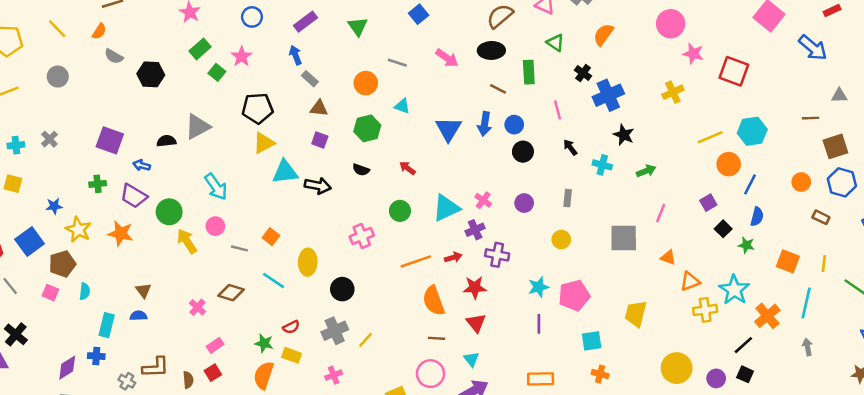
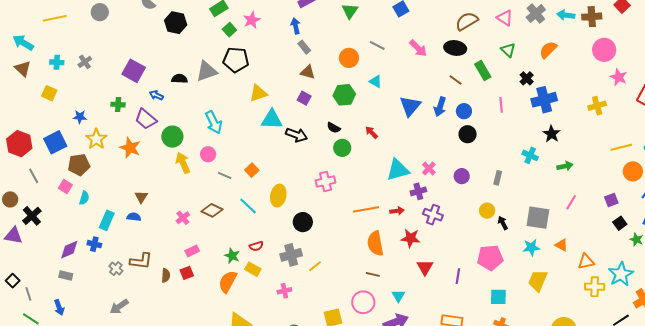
green rectangle: (529, 72) -> (483, 71), turned -36
black pentagon: (258, 108) -> (236, 60), moved
black arrow: (570, 147) -> (503, 223), moved
green circle: (400, 211) -> (342, 148), moved
orange triangle: (668, 257) -> (561, 245), moved
cyan star: (539, 287) -> (531, 247), moved
cyan semicircle: (85, 291) -> (84, 198), moved
red triangle: (476, 323) -> (425, 267), moved

